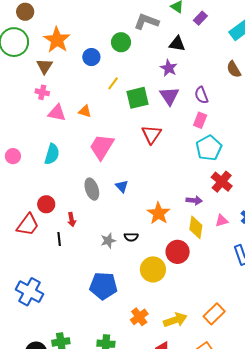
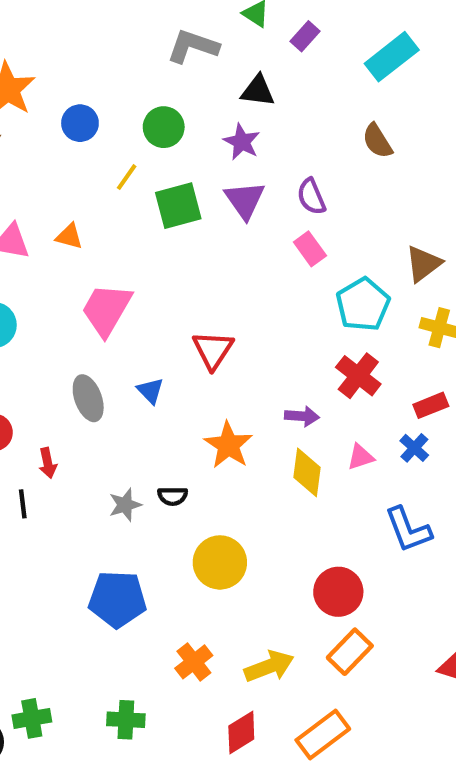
green circle: (121, 42) -> (164, 127), moved
pink rectangle: (200, 120) -> (310, 249), turned -56
red triangle: (151, 134) -> (213, 350), moved
cyan pentagon: (209, 148) -> (363, 305), moved
red circle: (178, 252) -> (338, 592), moved

